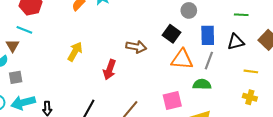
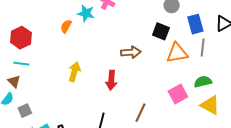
green semicircle: (202, 84) -> (203, 82), moved

